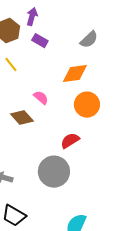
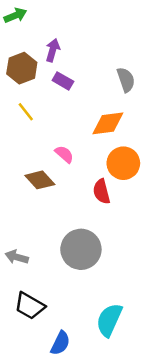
gray semicircle: (89, 40) -> (126, 80), turned -66
red semicircle: (70, 141) -> (102, 191), moved, turned -72

